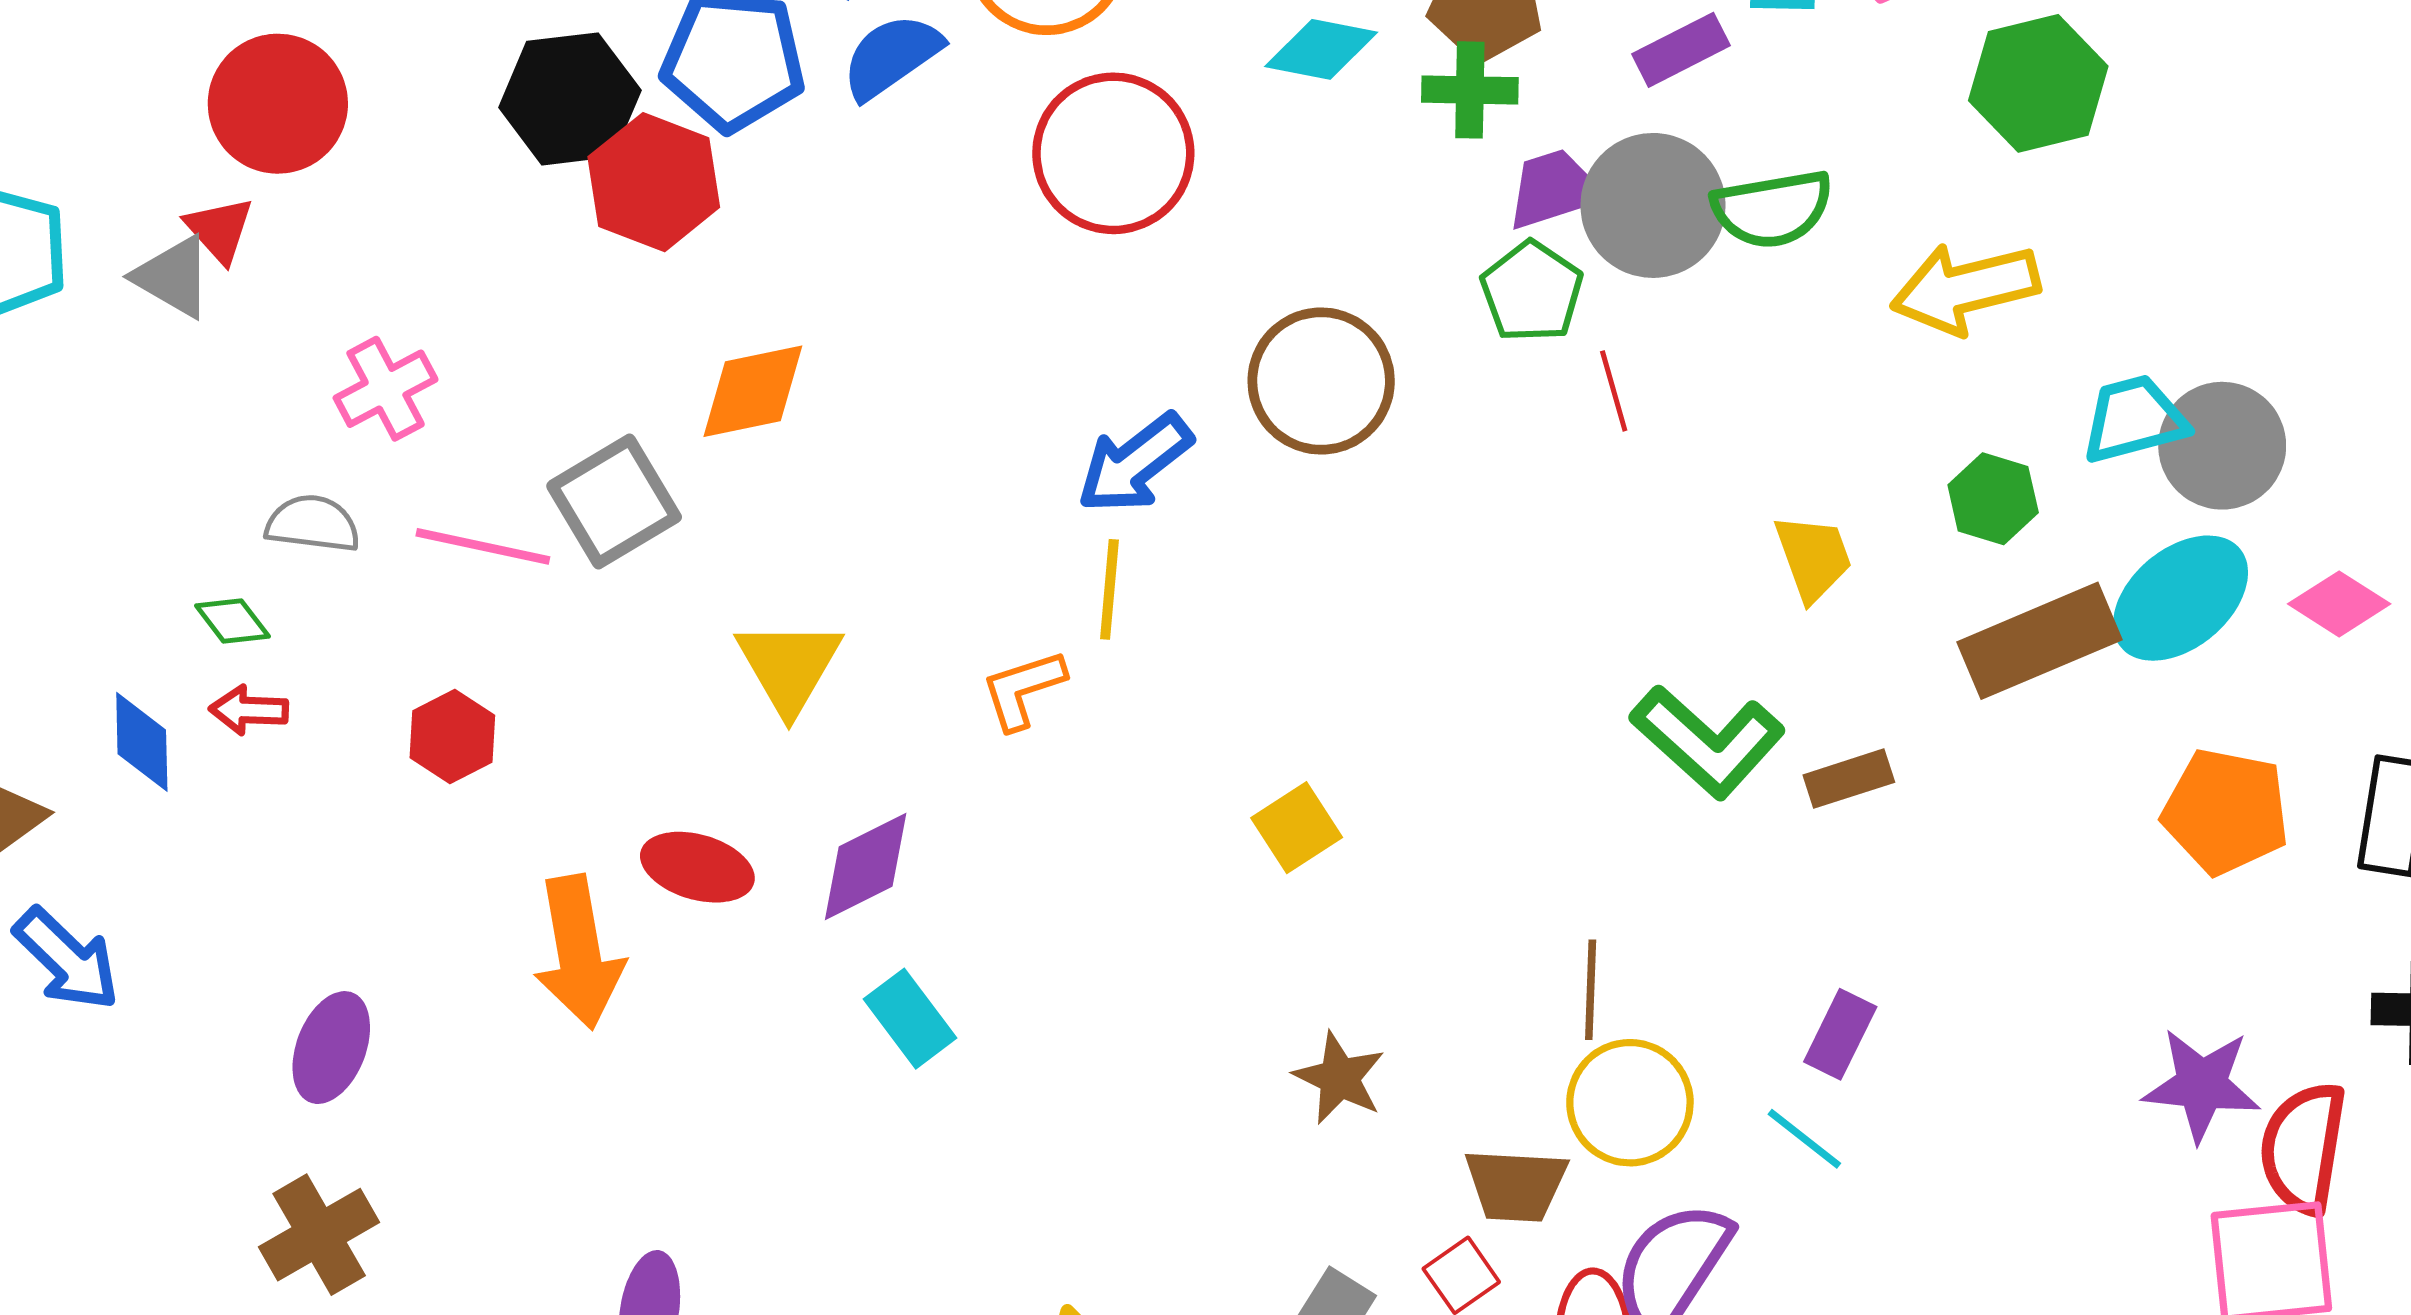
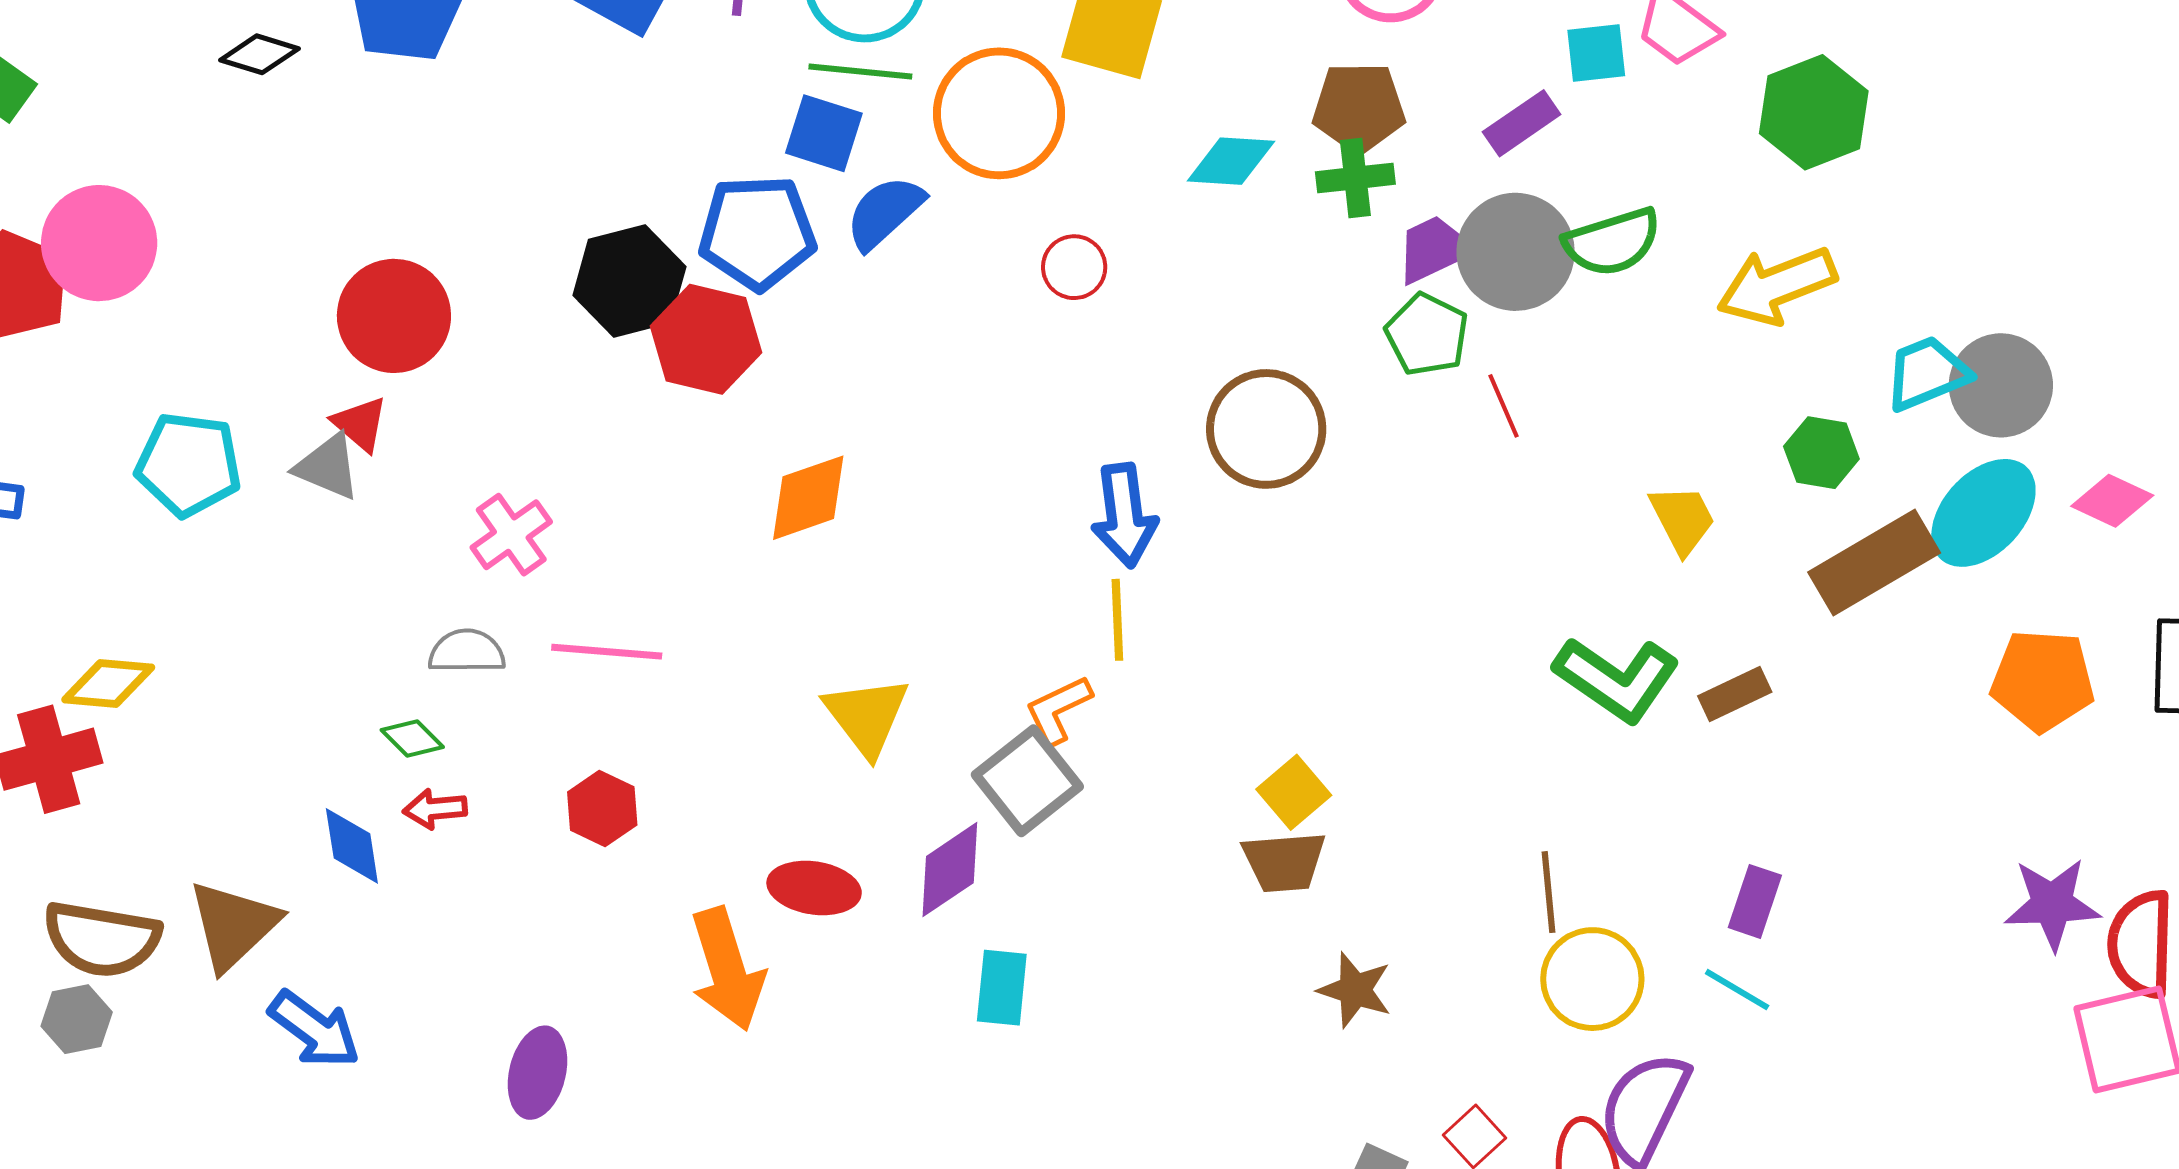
red circle: (1113, 153) -> (1074, 267), size x0.5
blue arrow: (1135, 463) -> (1124, 515), turned -52
gray square: (614, 501) -> (1027, 781), moved
cyan rectangle: (910, 1019) -> (1002, 988), turned 50
brown trapezoid: (1516, 1185) -> (1284, 862), moved

